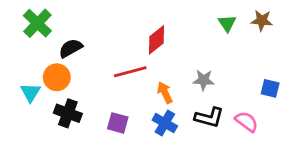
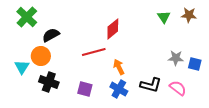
gray star: (204, 80) -> (176, 58), moved

